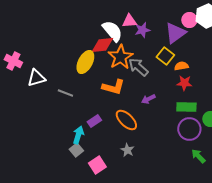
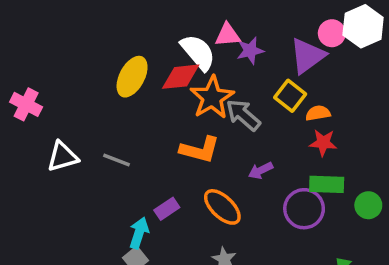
yellow ellipse: (85, 62) -> (132, 77), moved
white triangle: (36, 78) -> (63, 157), moved
purple circle: (189, 129) -> (304, 209), moved

